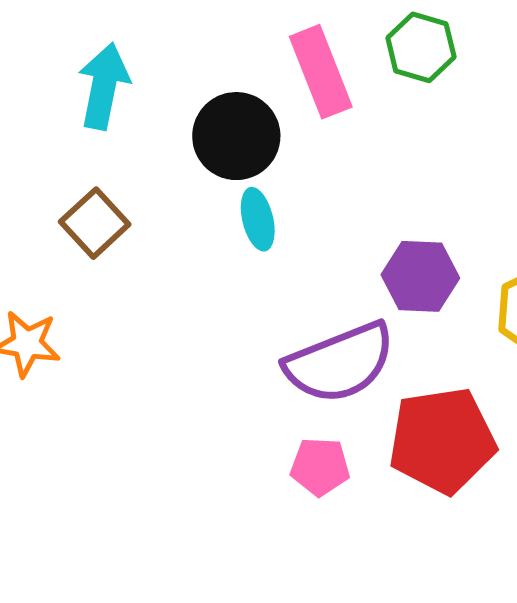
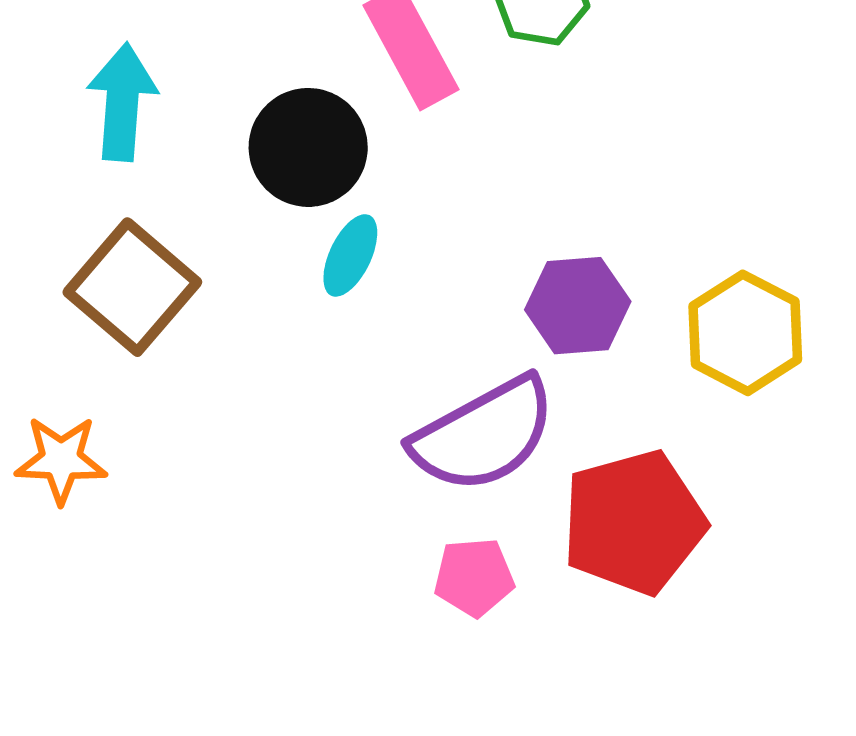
cyan ellipse: (258, 219) -> (350, 255), turned 46
brown square: (95, 223) -> (132, 287), size x1.4

